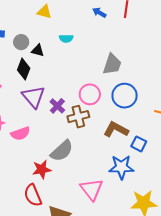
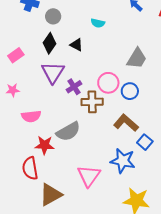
black triangle: (38, 50) -> (76, 45), moved
blue circle: (125, 96) -> (130, 91), moved, size x0.7
pink semicircle: (20, 133) -> (31, 116), moved

